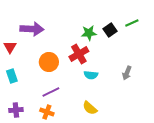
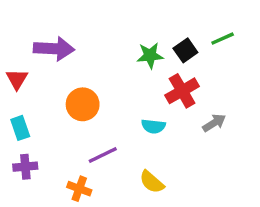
red cross: (79, 54) -> (182, 91), moved
gray arrow: (127, 73) -> (214, 123), turned -144
purple line: (51, 92) -> (103, 155), moved
purple cross: (16, 110) -> (25, 167), moved

